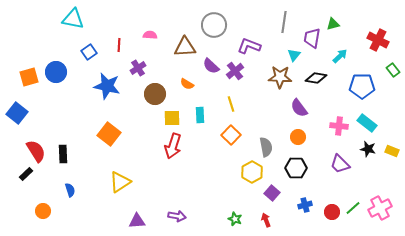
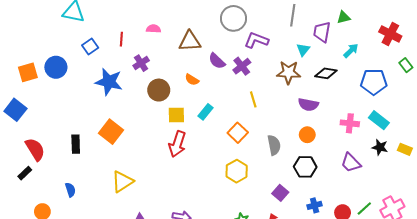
gray circle: (214, 25) -> (233, 18), moved
yellow line: (231, 104) -> (253, 99), moved
purple semicircle: (299, 108) -> (308, 105), turned -42
cyan rectangle: (200, 115) -> (205, 112), turned 42
black rectangle: (63, 154) -> (76, 144), moved
yellow hexagon: (252, 172) -> (237, 171), moved

